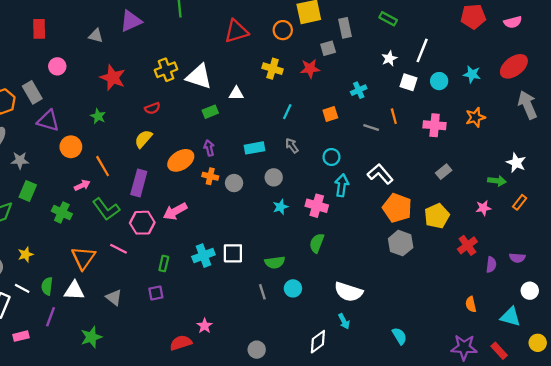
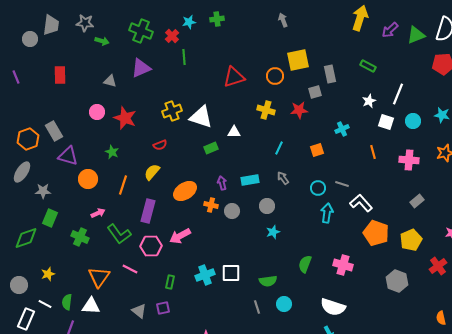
pink circle: (57, 66) -> (97, 112), moved
gray line: (371, 128) -> (342, 184), moved
purple arrow: (209, 148) -> (222, 183), moved
orange line: (103, 166) -> (123, 185), moved, turned 48
pink cross: (317, 206) -> (343, 265), moved
gray hexagon: (401, 243) -> (397, 281), moved
gray triangle: (114, 297) -> (139, 311), moved

